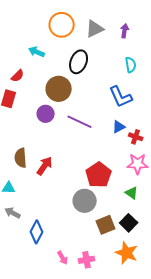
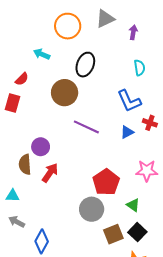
gray triangle: (95, 29) -> (105, 19), moved
purple circle: (46, 114) -> (41, 147), moved
red cross: (136, 137) -> (150, 123), moved
green triangle: (132, 193) -> (133, 205), moved

